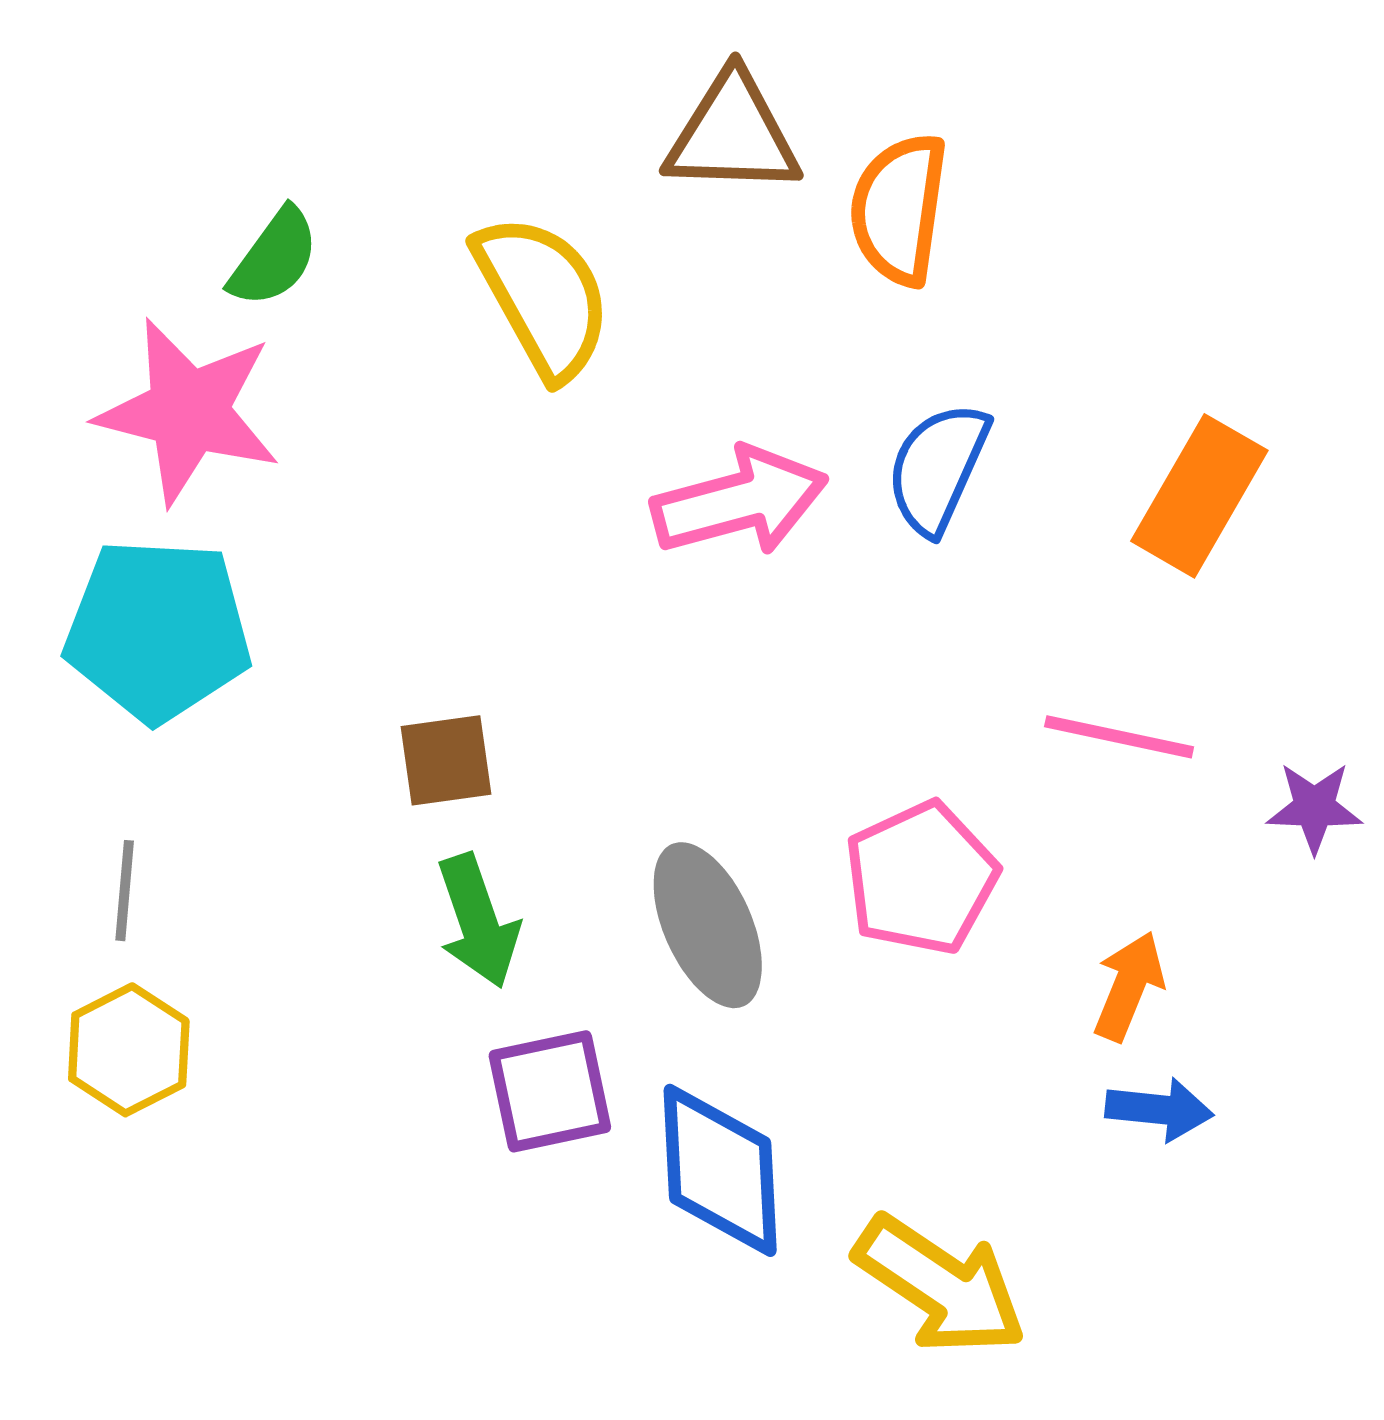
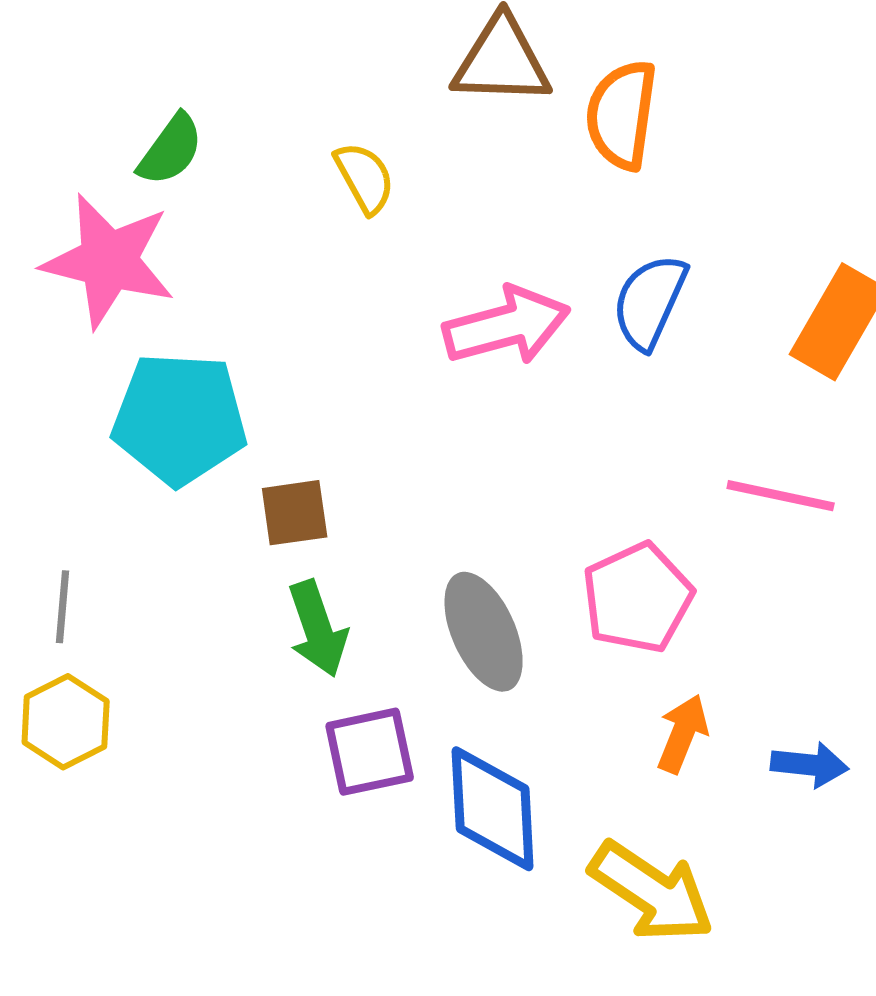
yellow semicircle: (543, 296) -> (365, 178), size x0.6
cyan pentagon: (158, 630) -> (180, 419), moved
orange arrow: (1129, 986) -> (683, 734), moved

